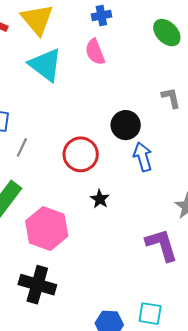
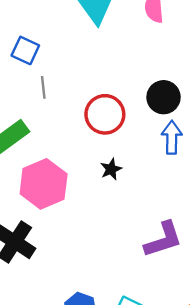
gray line: (22, 147) -> (43, 87), turned -48
purple L-shape: (162, 245) -> (163, 240), turned 72

